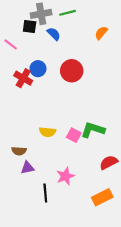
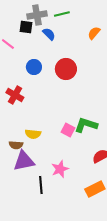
red cross: (23, 78) -> (15, 95), moved
yellow semicircle: (47, 132) -> (33, 134), moved
purple triangle: (27, 168) -> (24, 161), size x1.6

